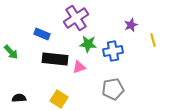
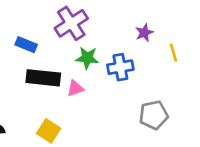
gray pentagon: (113, 89) -> (154, 115), moved

